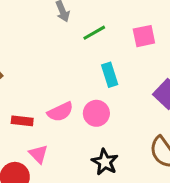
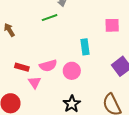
green line: (94, 33) -> (50, 18), moved
pink triangle: (38, 154) -> (35, 82), moved

